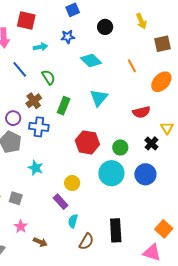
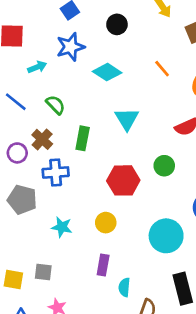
blue star: (68, 37) -> (70, 47), size x1.5
purple circle: (13, 118) -> (17, 153), moved
green circle: (120, 147) -> (164, 166), moved
cyan circle: (111, 173) -> (166, 236), moved
yellow circle: (72, 183) -> (106, 223), moved
purple rectangle: (61, 202) -> (103, 265), turned 63

